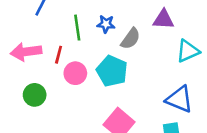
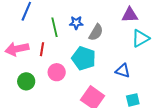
purple triangle: (163, 19) -> (130, 15), moved
pink circle: (75, 73) -> (57, 72), moved
blue triangle: (179, 99) -> (123, 71), moved, size x0.7

